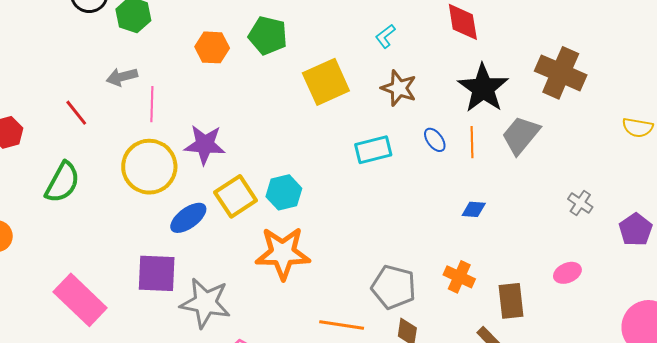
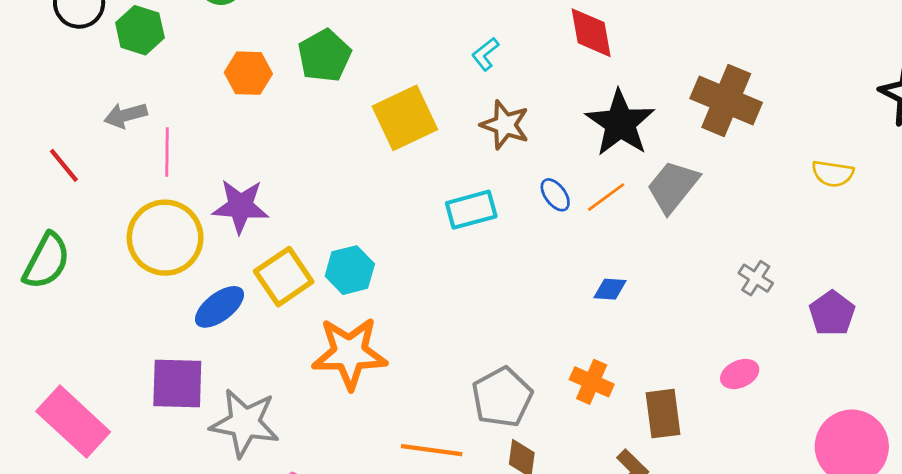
green pentagon: (268, 36) -> (324, 56), turned 30
orange line: (472, 142) -> (606, 197), turned 56
gray pentagon: (394, 287) -> (502, 397), turned 30

